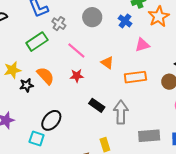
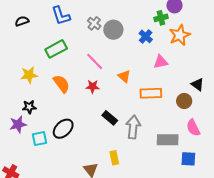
gray cross: (59, 24) -> (94, 23), moved
black star: (27, 85) -> (29, 107), moved
gray rectangle: (149, 136) -> (168, 140), moved
cyan square: (37, 138) -> (40, 139), moved, turned -35

